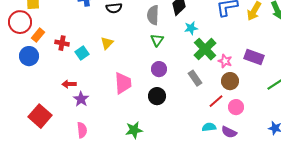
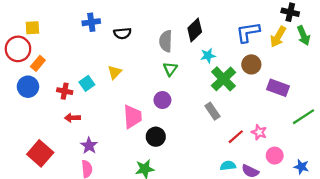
red cross: (62, 43) -> (65, 91), moved
pink star: (225, 61) -> (259, 132), moved
purple circle: (159, 69) -> (162, 100), moved
brown circle: (230, 81) -> (251, 64), moved
black circle: (157, 96) -> (156, 137), moved
purple star: (81, 99) -> (89, 146), moved
pink circle: (236, 107) -> (275, 156), moved

